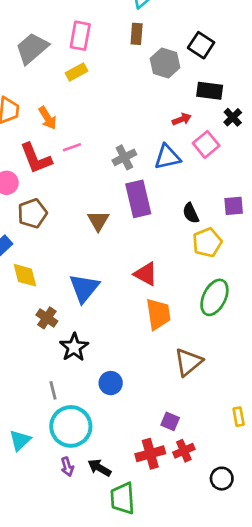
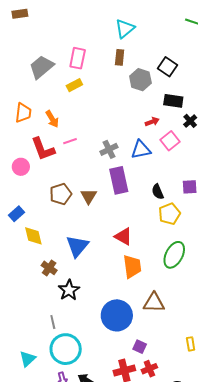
brown pentagon: (32, 213) -> (61, 194), moved
brown triangle: (188, 362) -> (154, 303), turned 40
blue circle: (111, 383) -> (117, 315), moved, size x1.8

